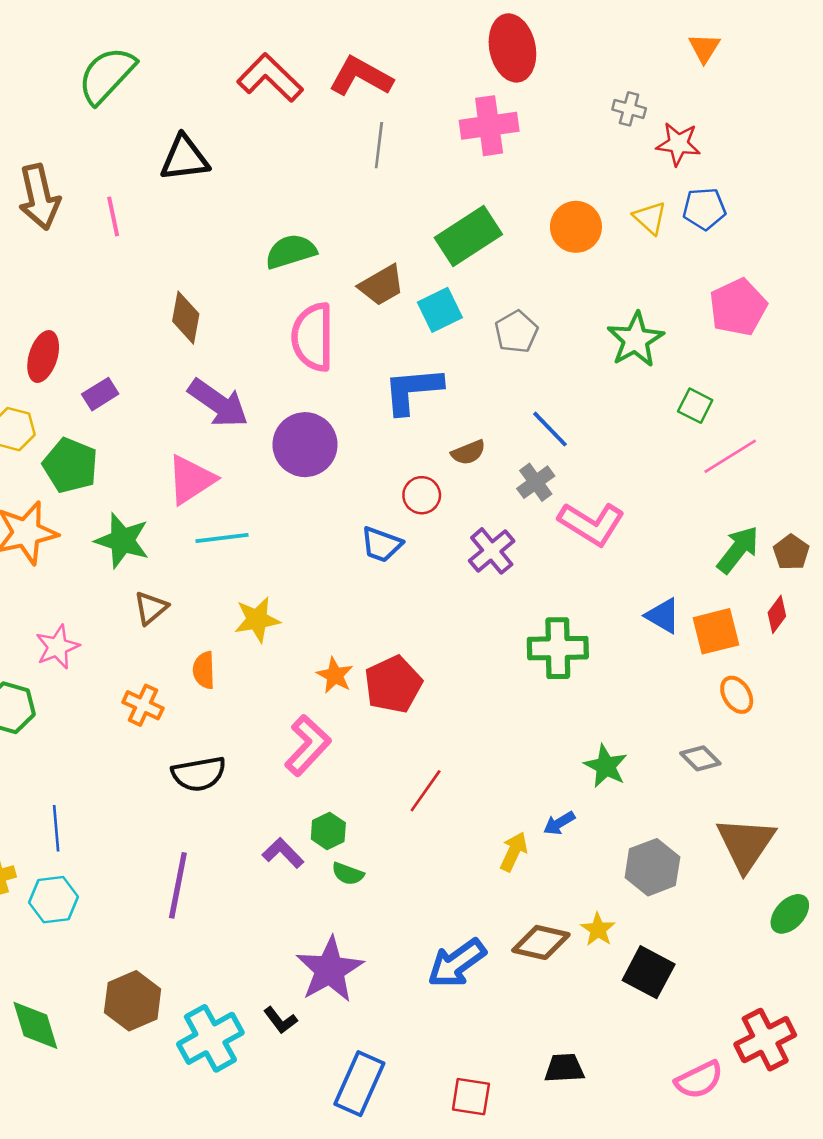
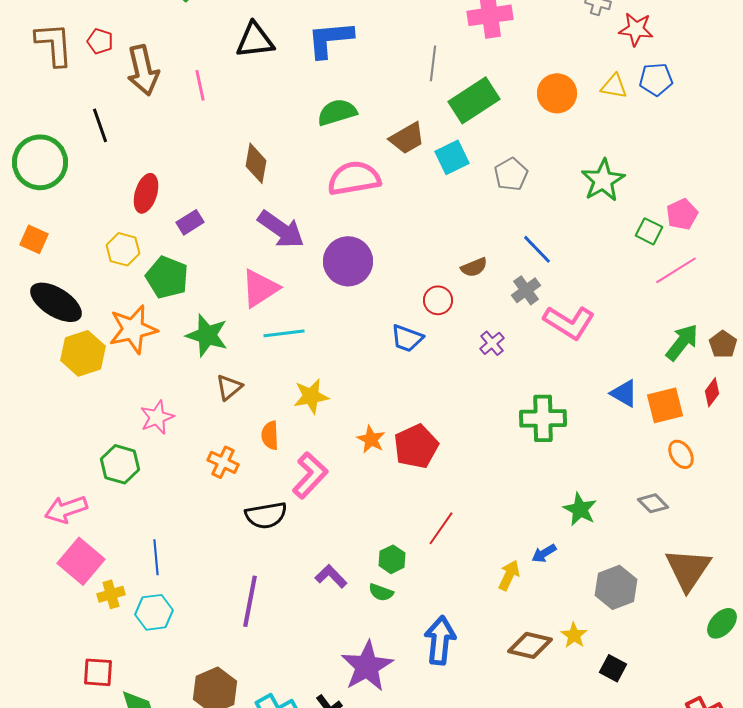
gray line: (379, 145) -> (433, 63), moved
yellow triangle: (650, 218) -> (614, 86), turned -32
pink pentagon: (738, 307) -> (682, 214), moved, size x0.7
pink semicircle: (313, 337) -> (354, 178), turned 80
blue L-shape: (413, 390) -> (330, 39), moved
purple cross: (492, 551) -> (492, 343), size x0.7
pink L-shape: (308, 745) -> (310, 475), moved
green hexagon: (328, 831) -> (392, 559), moved
blue arrow: (457, 963) -> (440, 640), moved, turned 132
black square: (649, 972) -> (613, 668), size x0.7

